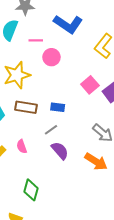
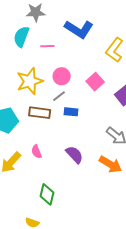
pink circle: (51, 57) -> (62, 76), moved
pink square: (90, 85) -> (95, 82), moved
gray line: (51, 130) -> (59, 96), moved

